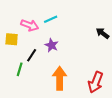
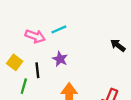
yellow square: (12, 39) -> (15, 62), moved, turned 32
black line: (32, 55) -> (37, 70), turned -40

